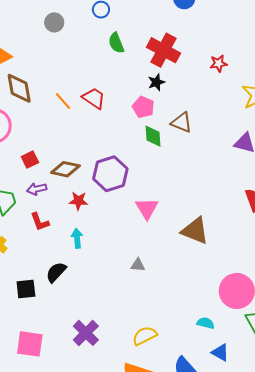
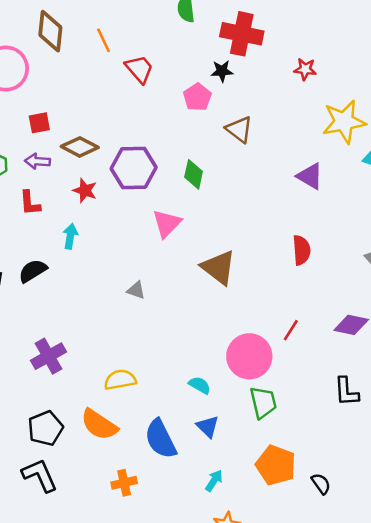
red cross: (163, 50) -> (242, 34), turned -32
orange line: (63, 101) -> (103, 40), moved
green diamond: (153, 136) -> (194, 174), moved

